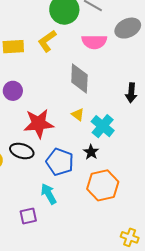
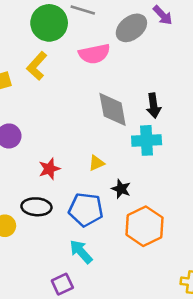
gray diamond: (79, 78) -> (113, 109), moved
yellow triangle: (78, 114) -> (96, 163), moved, turned -48
red star: (39, 124) -> (49, 169), size x0.6
cyan cross: (103, 126) -> (147, 140), moved, turned -30

